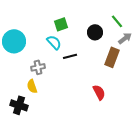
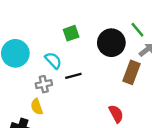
black circle: (95, 32) -> (111, 43), size x1.5
cyan semicircle: (54, 42) -> (53, 60), moved
black line: (70, 56) -> (73, 76), moved

